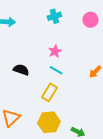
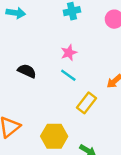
yellow rectangle: (49, 92) -> (87, 103), moved

